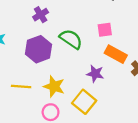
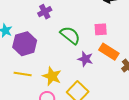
purple hexagon: (39, 49) -> (25, 44), moved
purple star: (95, 74) -> (85, 59), moved

